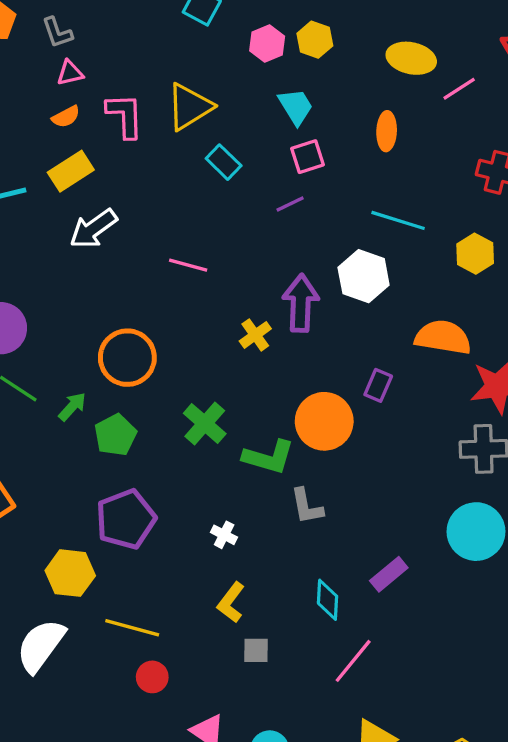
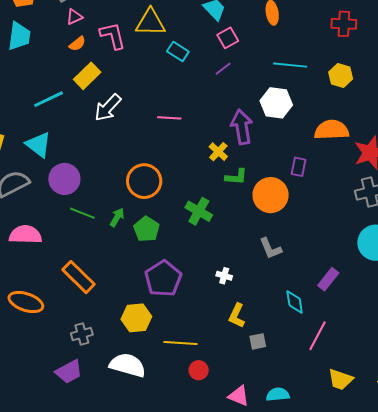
yellow triangle: (189, 107) -> (151, 22), turned 44
green L-shape: (269, 457) -> (236, 177), moved, size x0.7
white semicircle: (41, 646) -> (128, 365), turned 81

